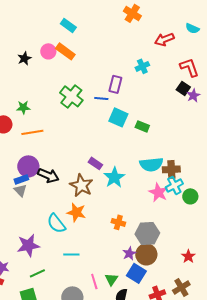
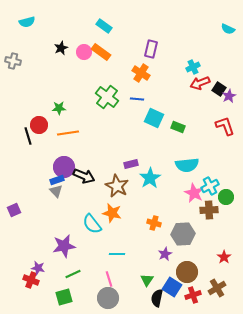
orange cross: (132, 13) -> (141, 73), moved
red arrow: (164, 39) -> (200, 83), moved
black star: (24, 58) -> (61, 48), moved
cyan cross: (142, 66) -> (193, 67), moved
red L-shape: (189, 67) -> (225, 126), moved
purple rectangle: (115, 84) -> (151, 49), moved
purple rectangle: (95, 163) -> (131, 164), turned -48
brown cross: (171, 169) -> (209, 210), moved
cyan line: (71, 254) -> (117, 254), moved
brown circle: (146, 254) -> (187, 272), moved
blue square: (136, 273) -> (172, 287), moved
pink line: (94, 281) -> (109, 279), moved

